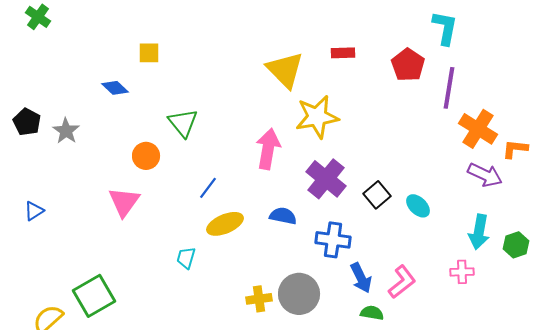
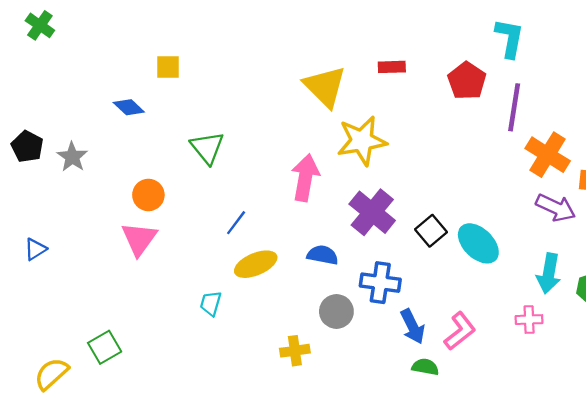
orange circle: (146, 156) -> (148, 195), moved
cyan ellipse: (418, 206) -> (478, 243), size x1.5
gray circle: (299, 294) -> (336, 311), moved, size x0.7
green square: (94, 296) -> (105, 347), size x0.7

